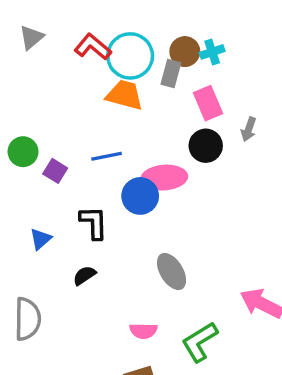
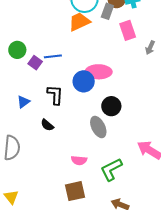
orange trapezoid: (124, 95) -> (79, 22), turned -45
black circle: (206, 146) -> (111, 106), moved
blue line: (107, 156) -> (53, 56), moved
black semicircle: (84, 275) -> (47, 125), turned -112

